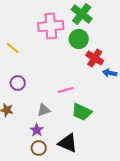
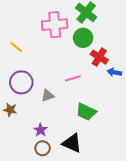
purple circle: (18, 83) -> (21, 82), size x1.5
pink line: (66, 90) -> (73, 78), moved
gray triangle: (44, 110) -> (48, 96), moved

